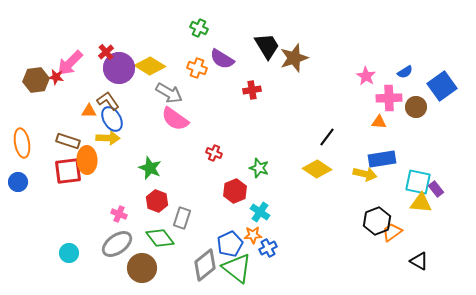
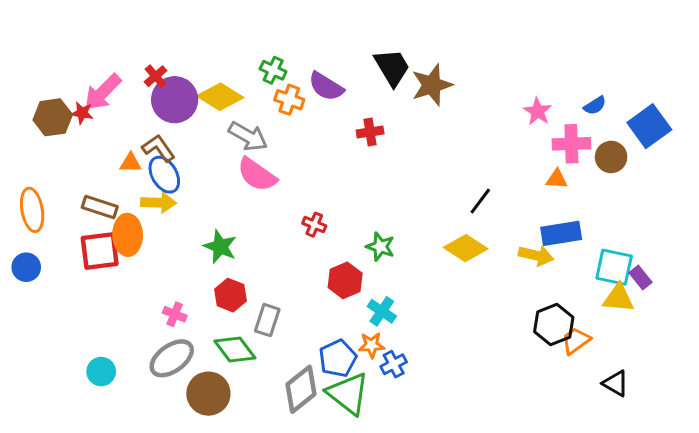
green cross: (199, 28) -> (273, 70), moved

